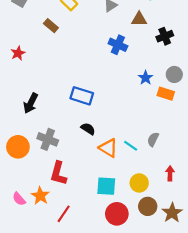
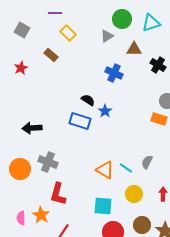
black cross: (165, 36) -> (158, 65), turned -35
red star: (18, 53) -> (21, 68), moved
blue star: (146, 78) -> (105, 111), moved
black arrow: (31, 103) -> (32, 128), turned 60
black semicircle: (88, 129) -> (88, 100), moved
yellow circle: (139, 183) -> (134, 194), moved
pink semicircle: (19, 199) -> (21, 218), turned 40

